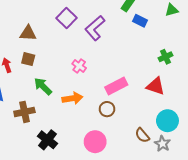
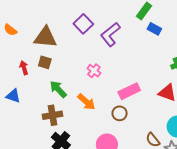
brown triangle: (28, 33) -> (45, 37), size x1.4
orange arrow: (72, 98) -> (86, 102), turned 48
brown cross: (24, 112) -> (53, 115), moved

